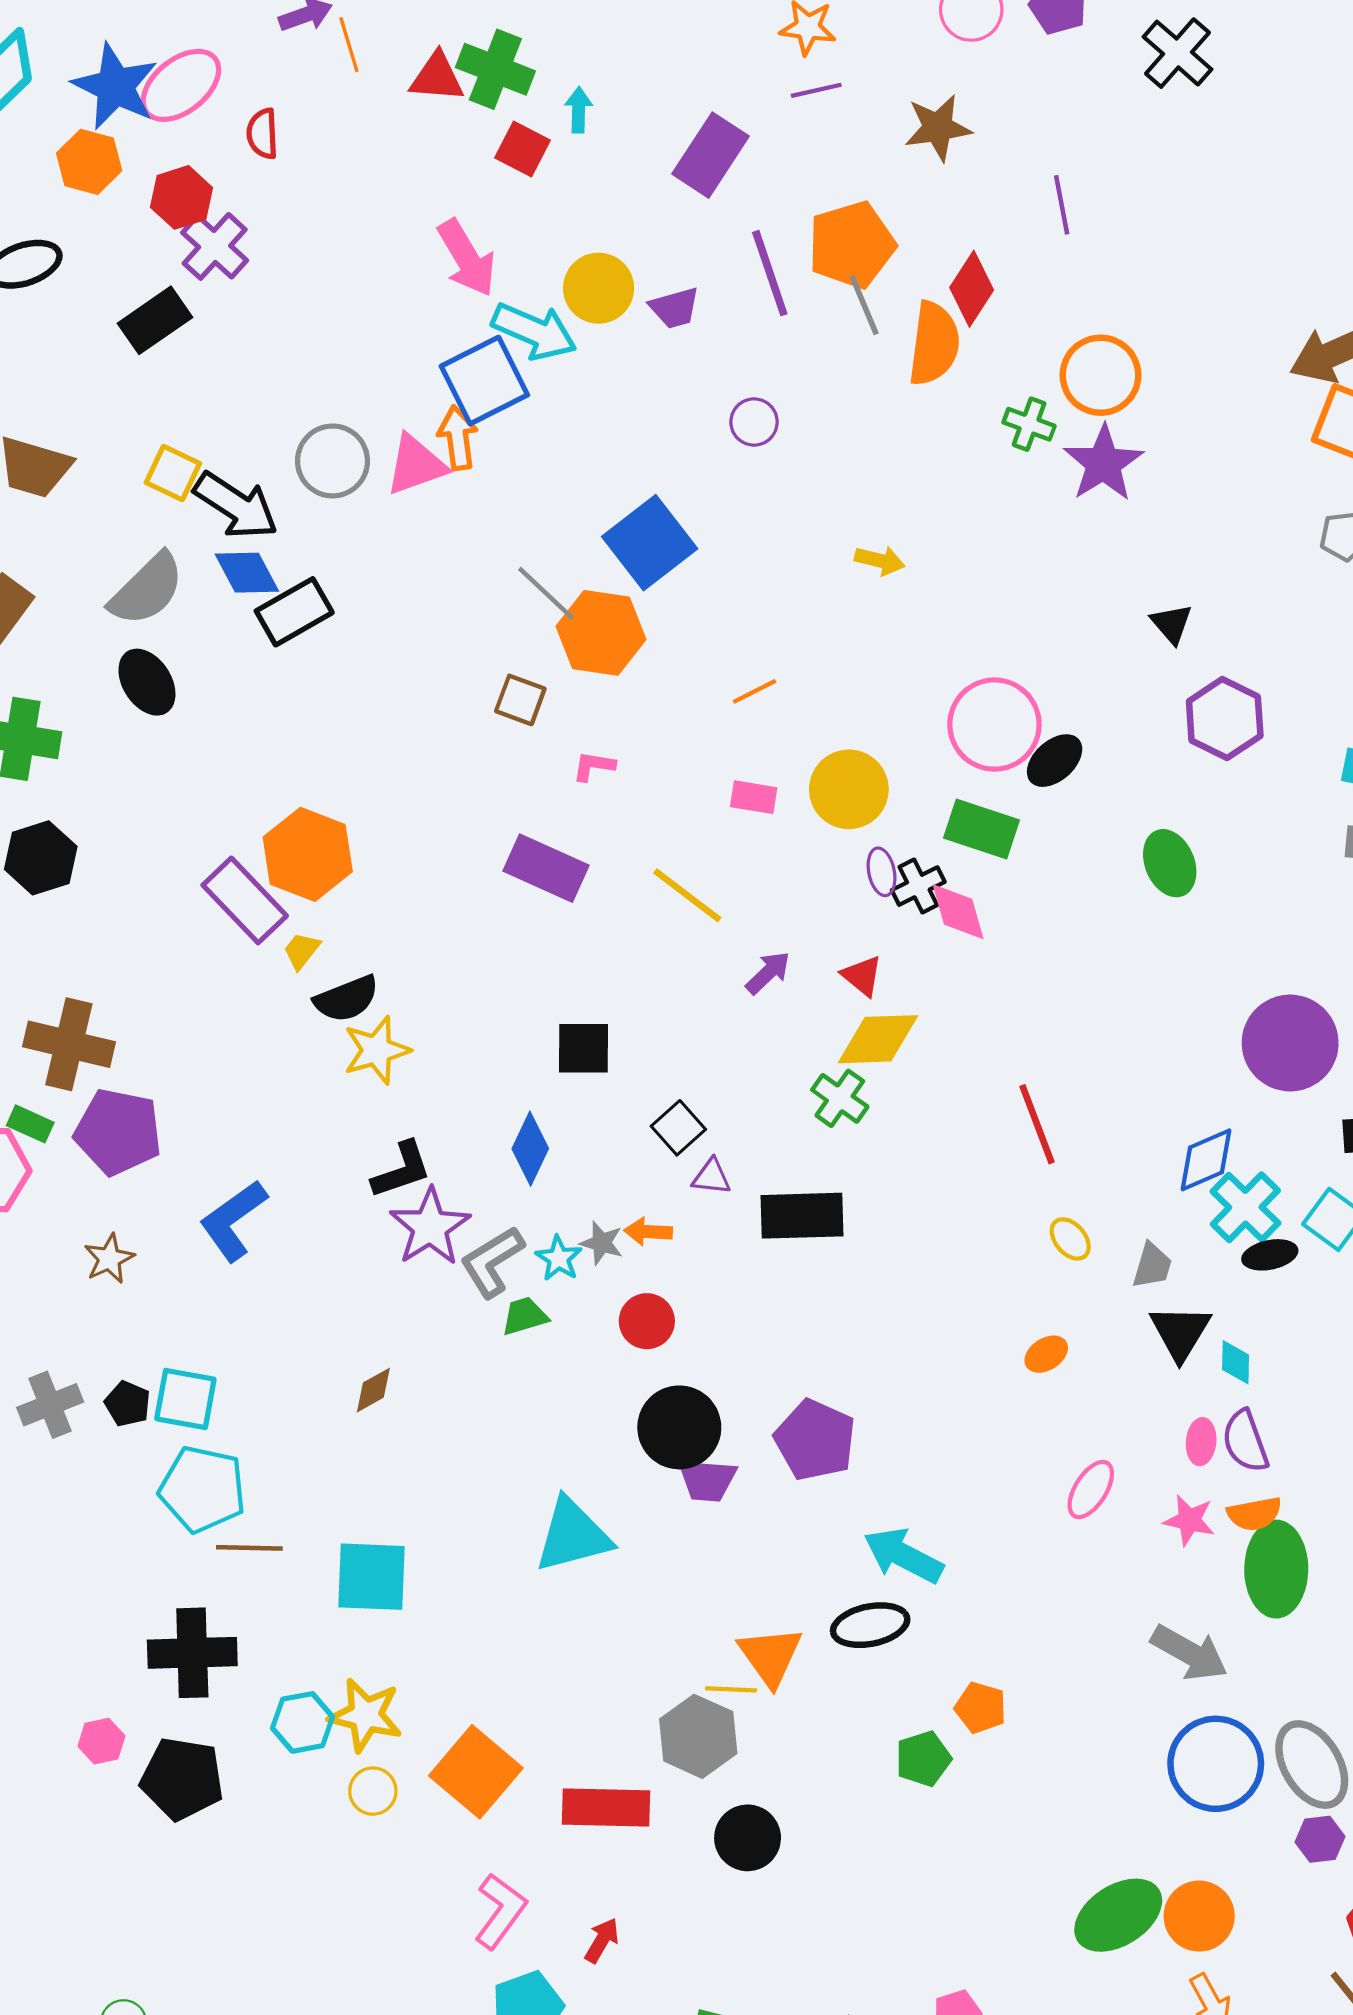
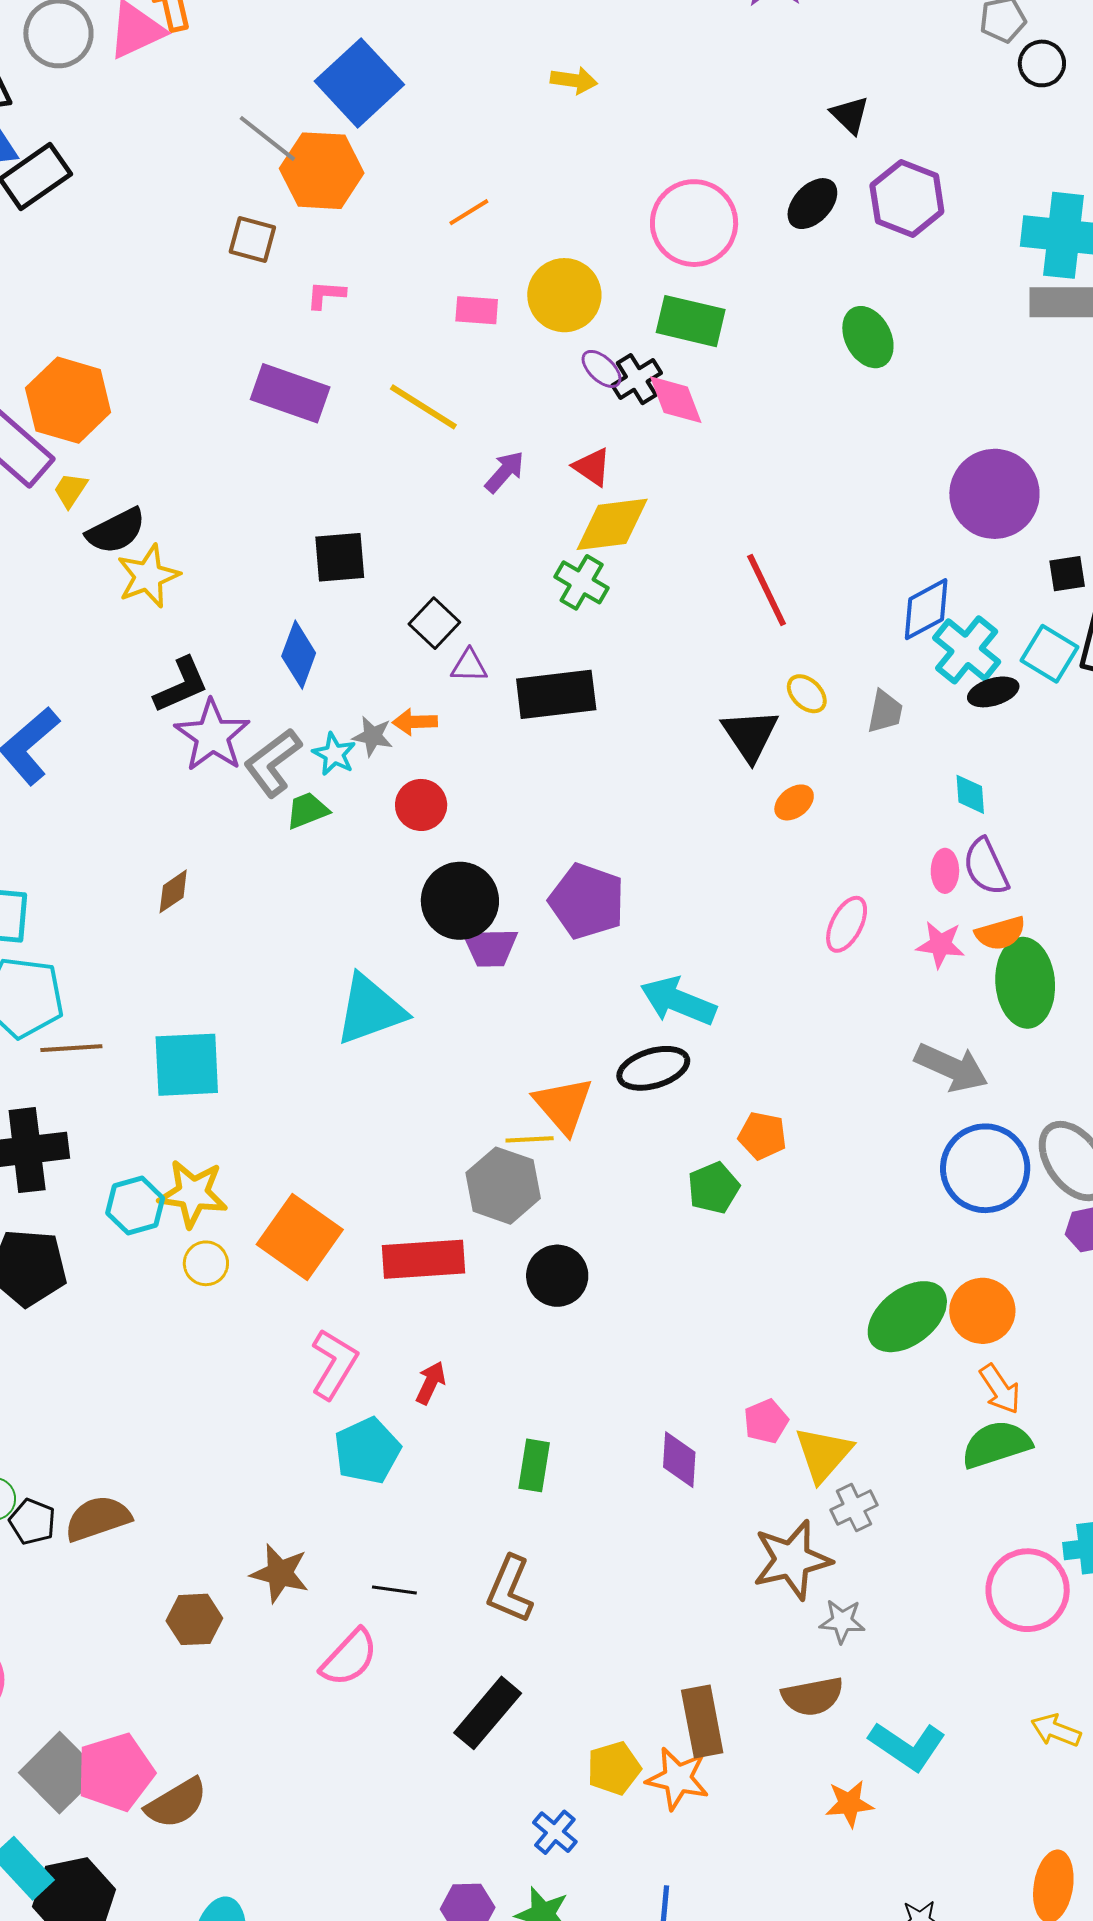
black ellipse: (1055, 761) -> (812, 204), moved
purple ellipse: (882, 872) -> (601, 369), turned -30
black triangle: (1180, 1332) -> (750, 735), moved

